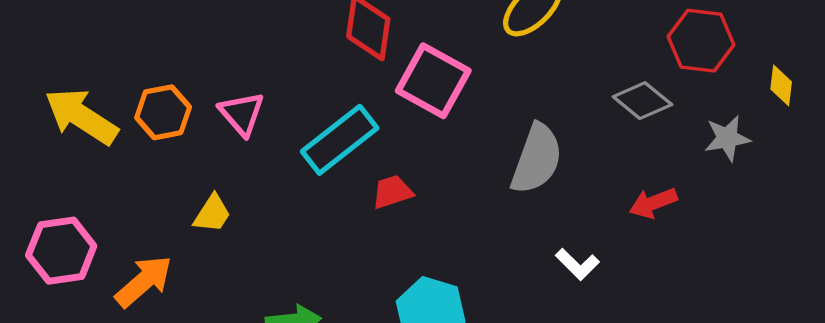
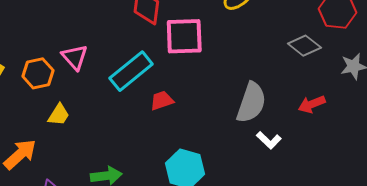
pink square: (433, 81) -> (184, 36), turned -30
orange hexagon: (163, 112) -> (38, 73), moved
gray semicircle: (537, 159) -> (251, 103), moved

